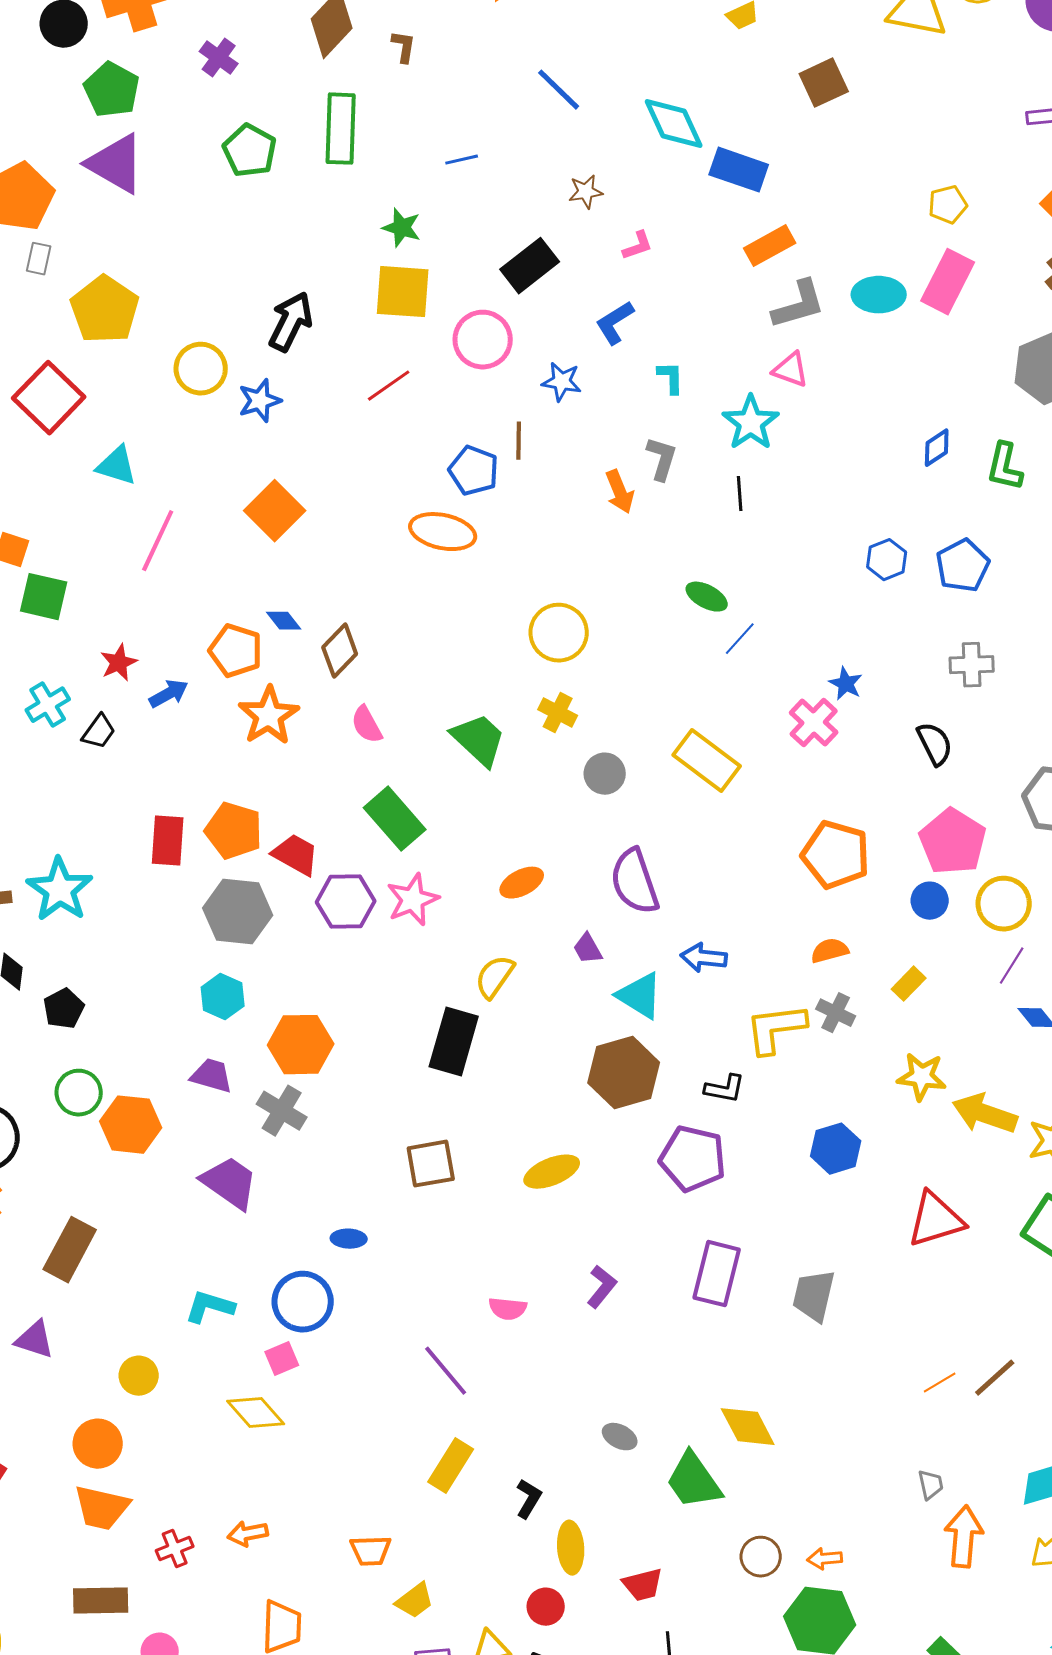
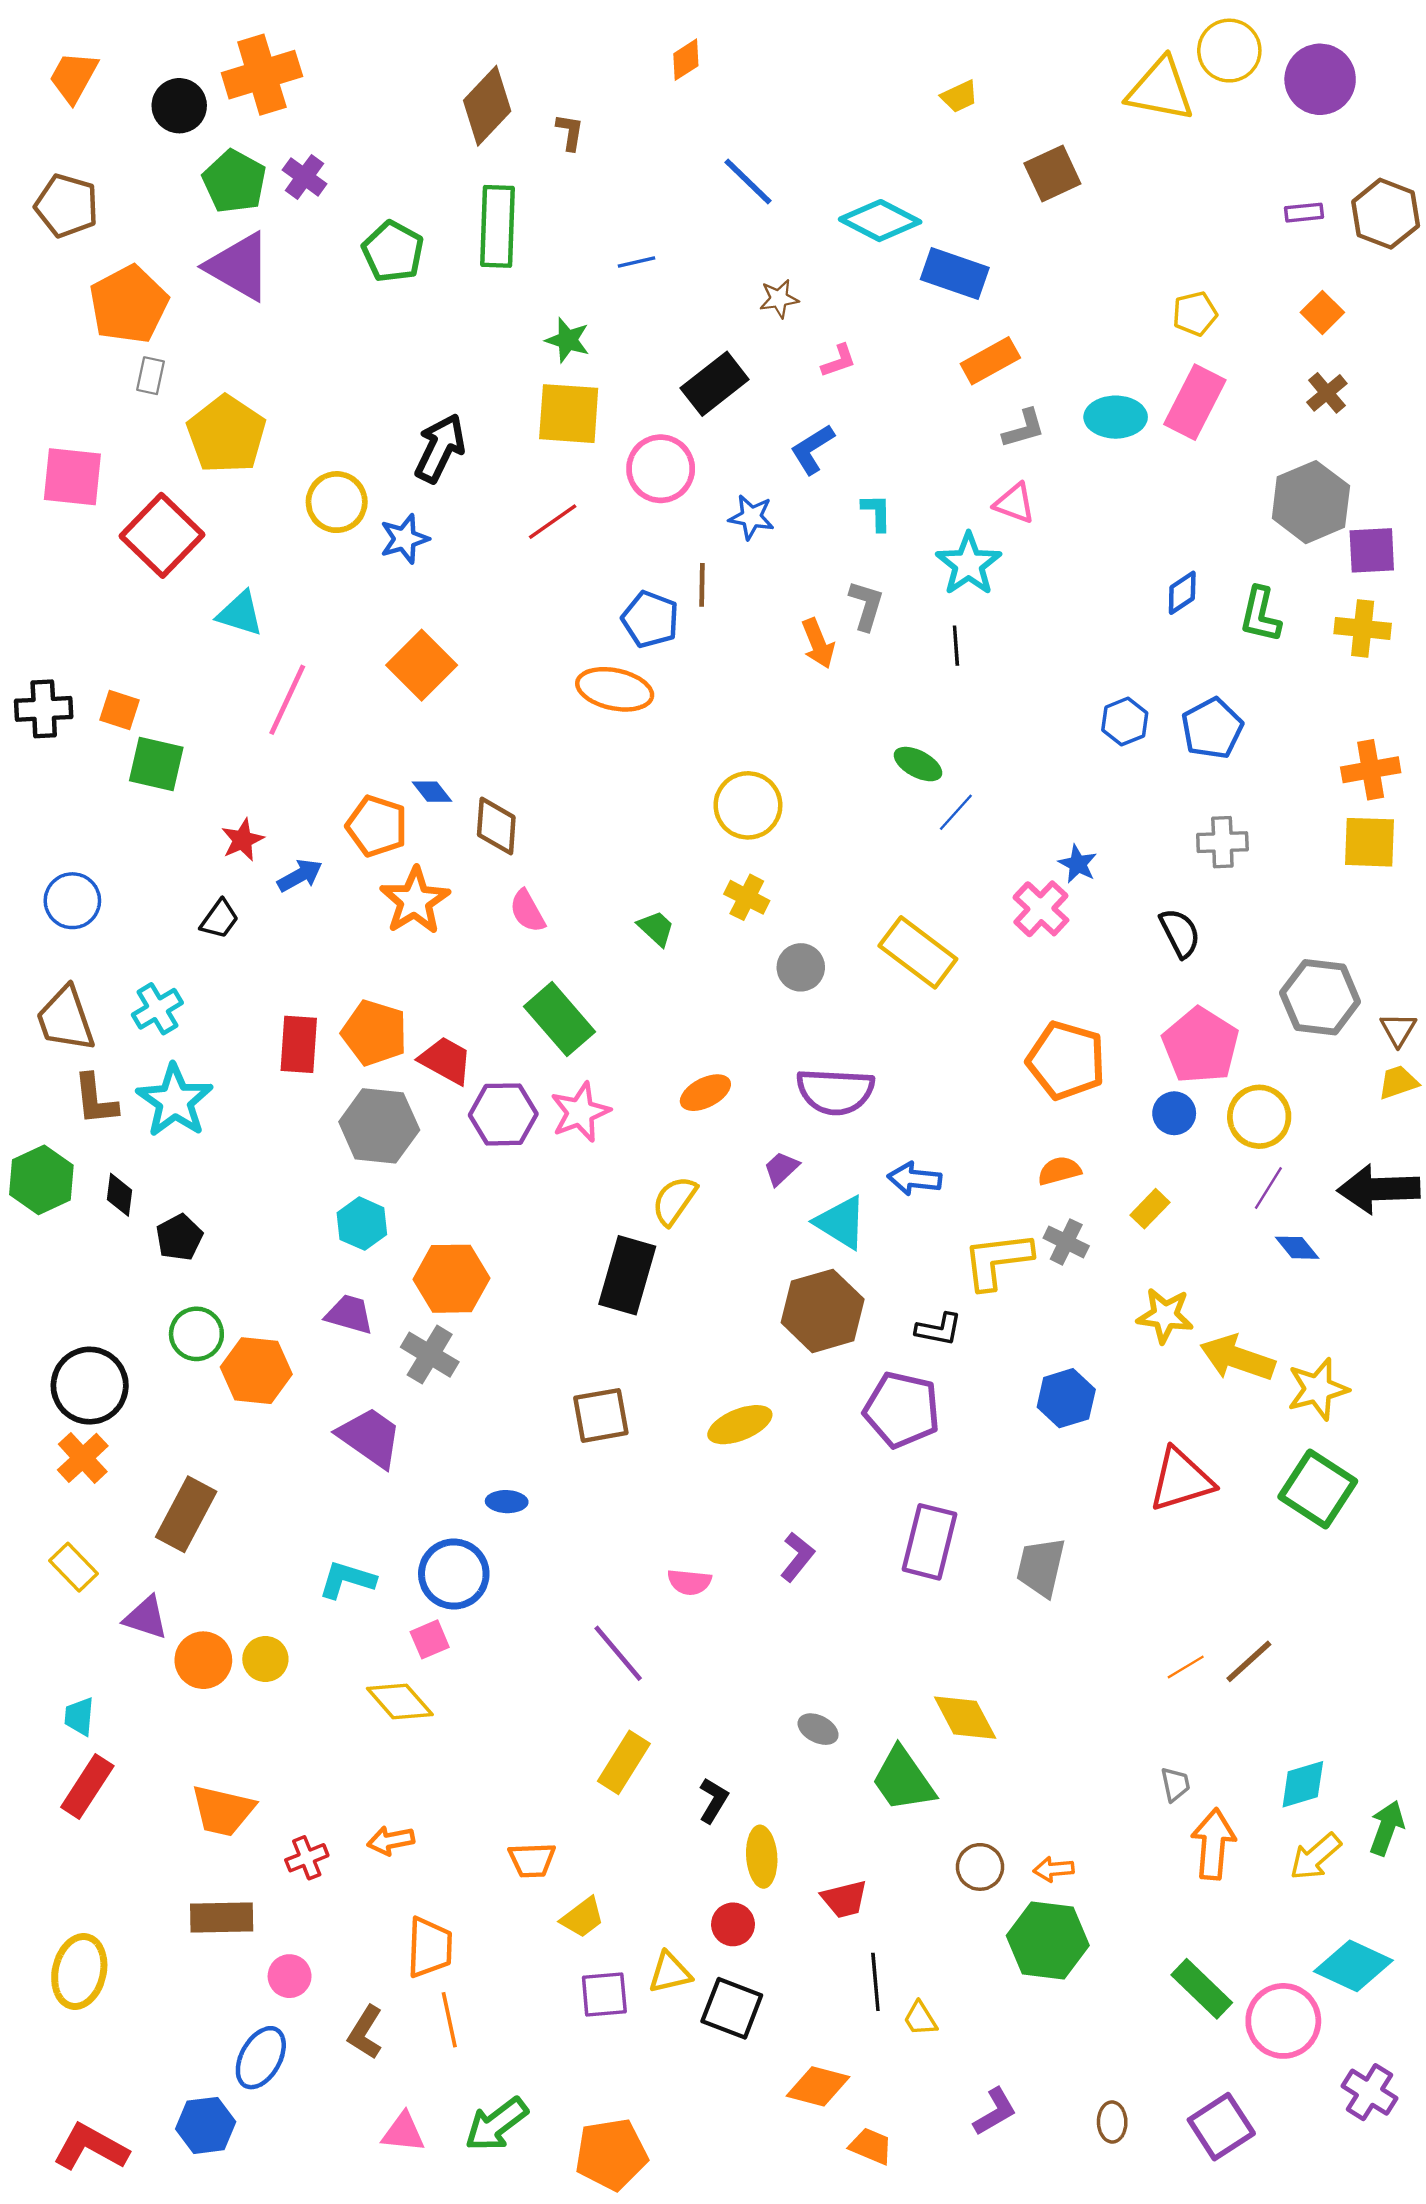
purple cross: (219, 58) -> (304, 177), moved
cyan diamond: (674, 124) -> (880, 221), turned -38
gray L-shape: (799, 305) -> (1024, 429), size x0.7
brown diamond: (340, 651) -> (496, 826), turned -40
cyan cross: (48, 705) -> (157, 1009), moved
green trapezoid: (479, 740) -> (656, 928), size x0.6
purple semicircle: (635, 882) -> (835, 1091), turned -68
purple trapezoid: (588, 949) -> (781, 1168), turned 76
orange circle: (98, 1444) -> (203, 1660), moved

